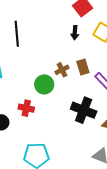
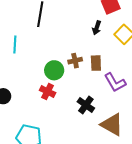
red cross: (26, 108) -> (48, 91), moved
black cross: (84, 110) -> (86, 105), size x0.7

